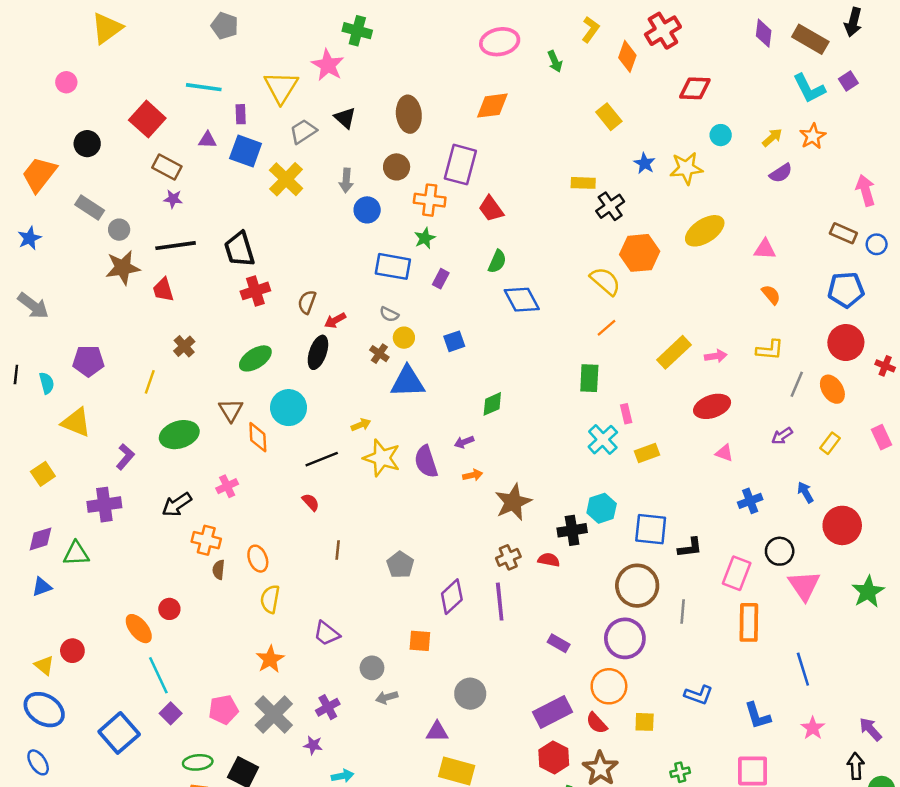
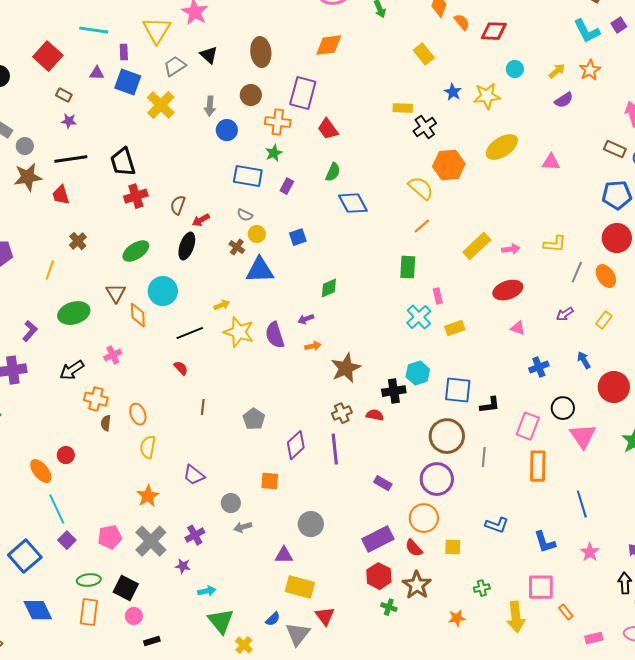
brown rectangle: (167, 167) -> (64, 95), size x0.7
orange semicircle: (771, 295) -> (462, 22), moved

